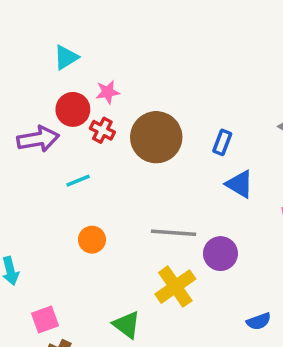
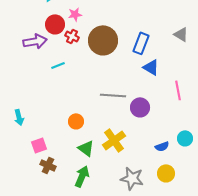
blue rectangle: (222, 142) -> (141, 43), size x1.5
orange circle: (92, 240) -> (76, 121), moved
yellow cross: (175, 287) -> (114, 140), moved

